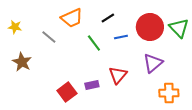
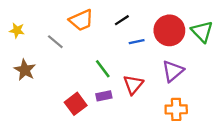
green line: (94, 43) -> (103, 69), moved
orange cross: (169, 93) -> (176, 109), moved

